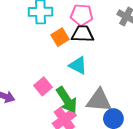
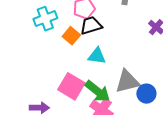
pink square: (43, 86) -> (71, 86), size x1.5

